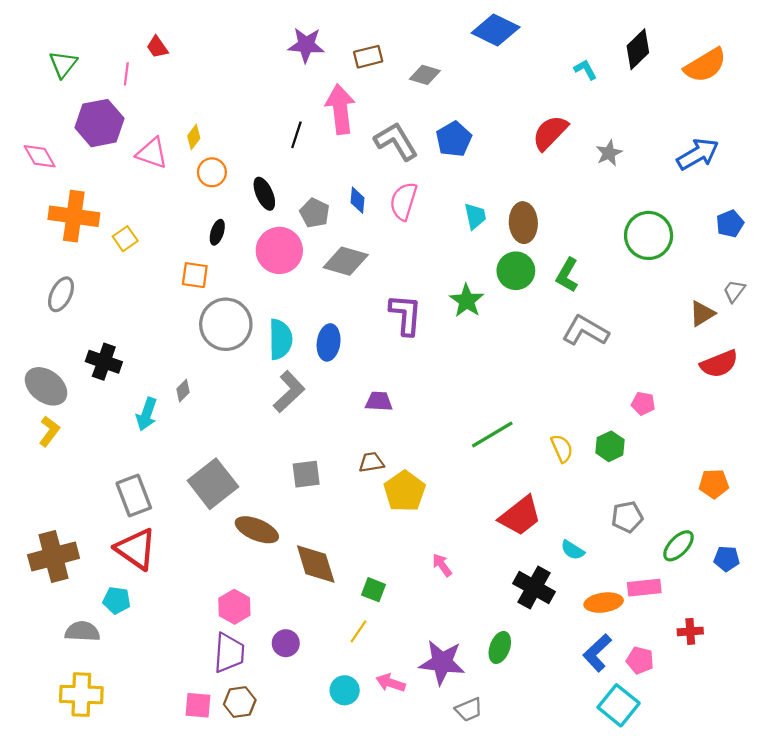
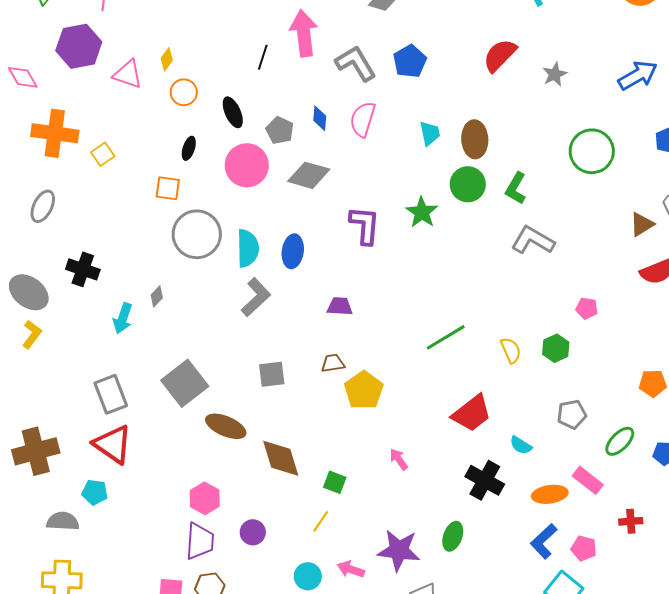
pink rectangle: (644, 588) -> (588, 480), turned 44

